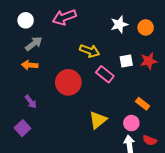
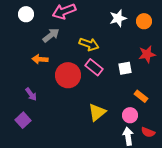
gray arrow: (34, 44) -> (51, 35), moved
white square: (126, 61) -> (125, 68), moved
orange arrow: (30, 65) -> (40, 59), moved
pink rectangle: (105, 74) -> (94, 67), moved

